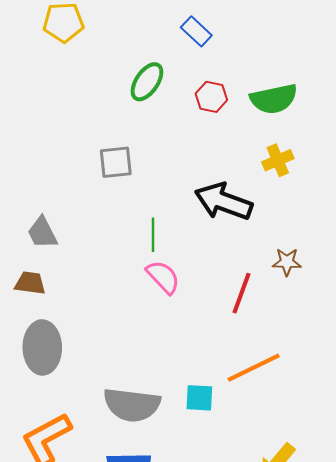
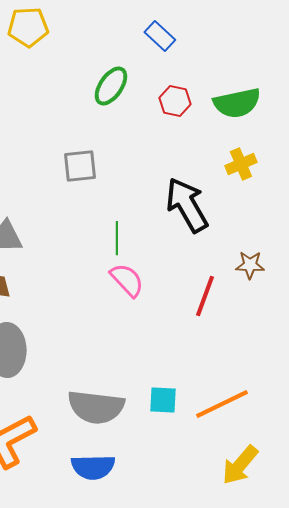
black arrow: (223, 202) -> (187, 205), turned 40
orange line: (254, 368) -> (222, 404), moved

